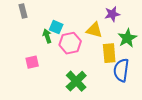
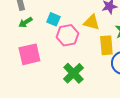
green arrow: (47, 36) -> (25, 22), moved, turned -104
pink square: (32, 62) -> (29, 54), size x1.6

